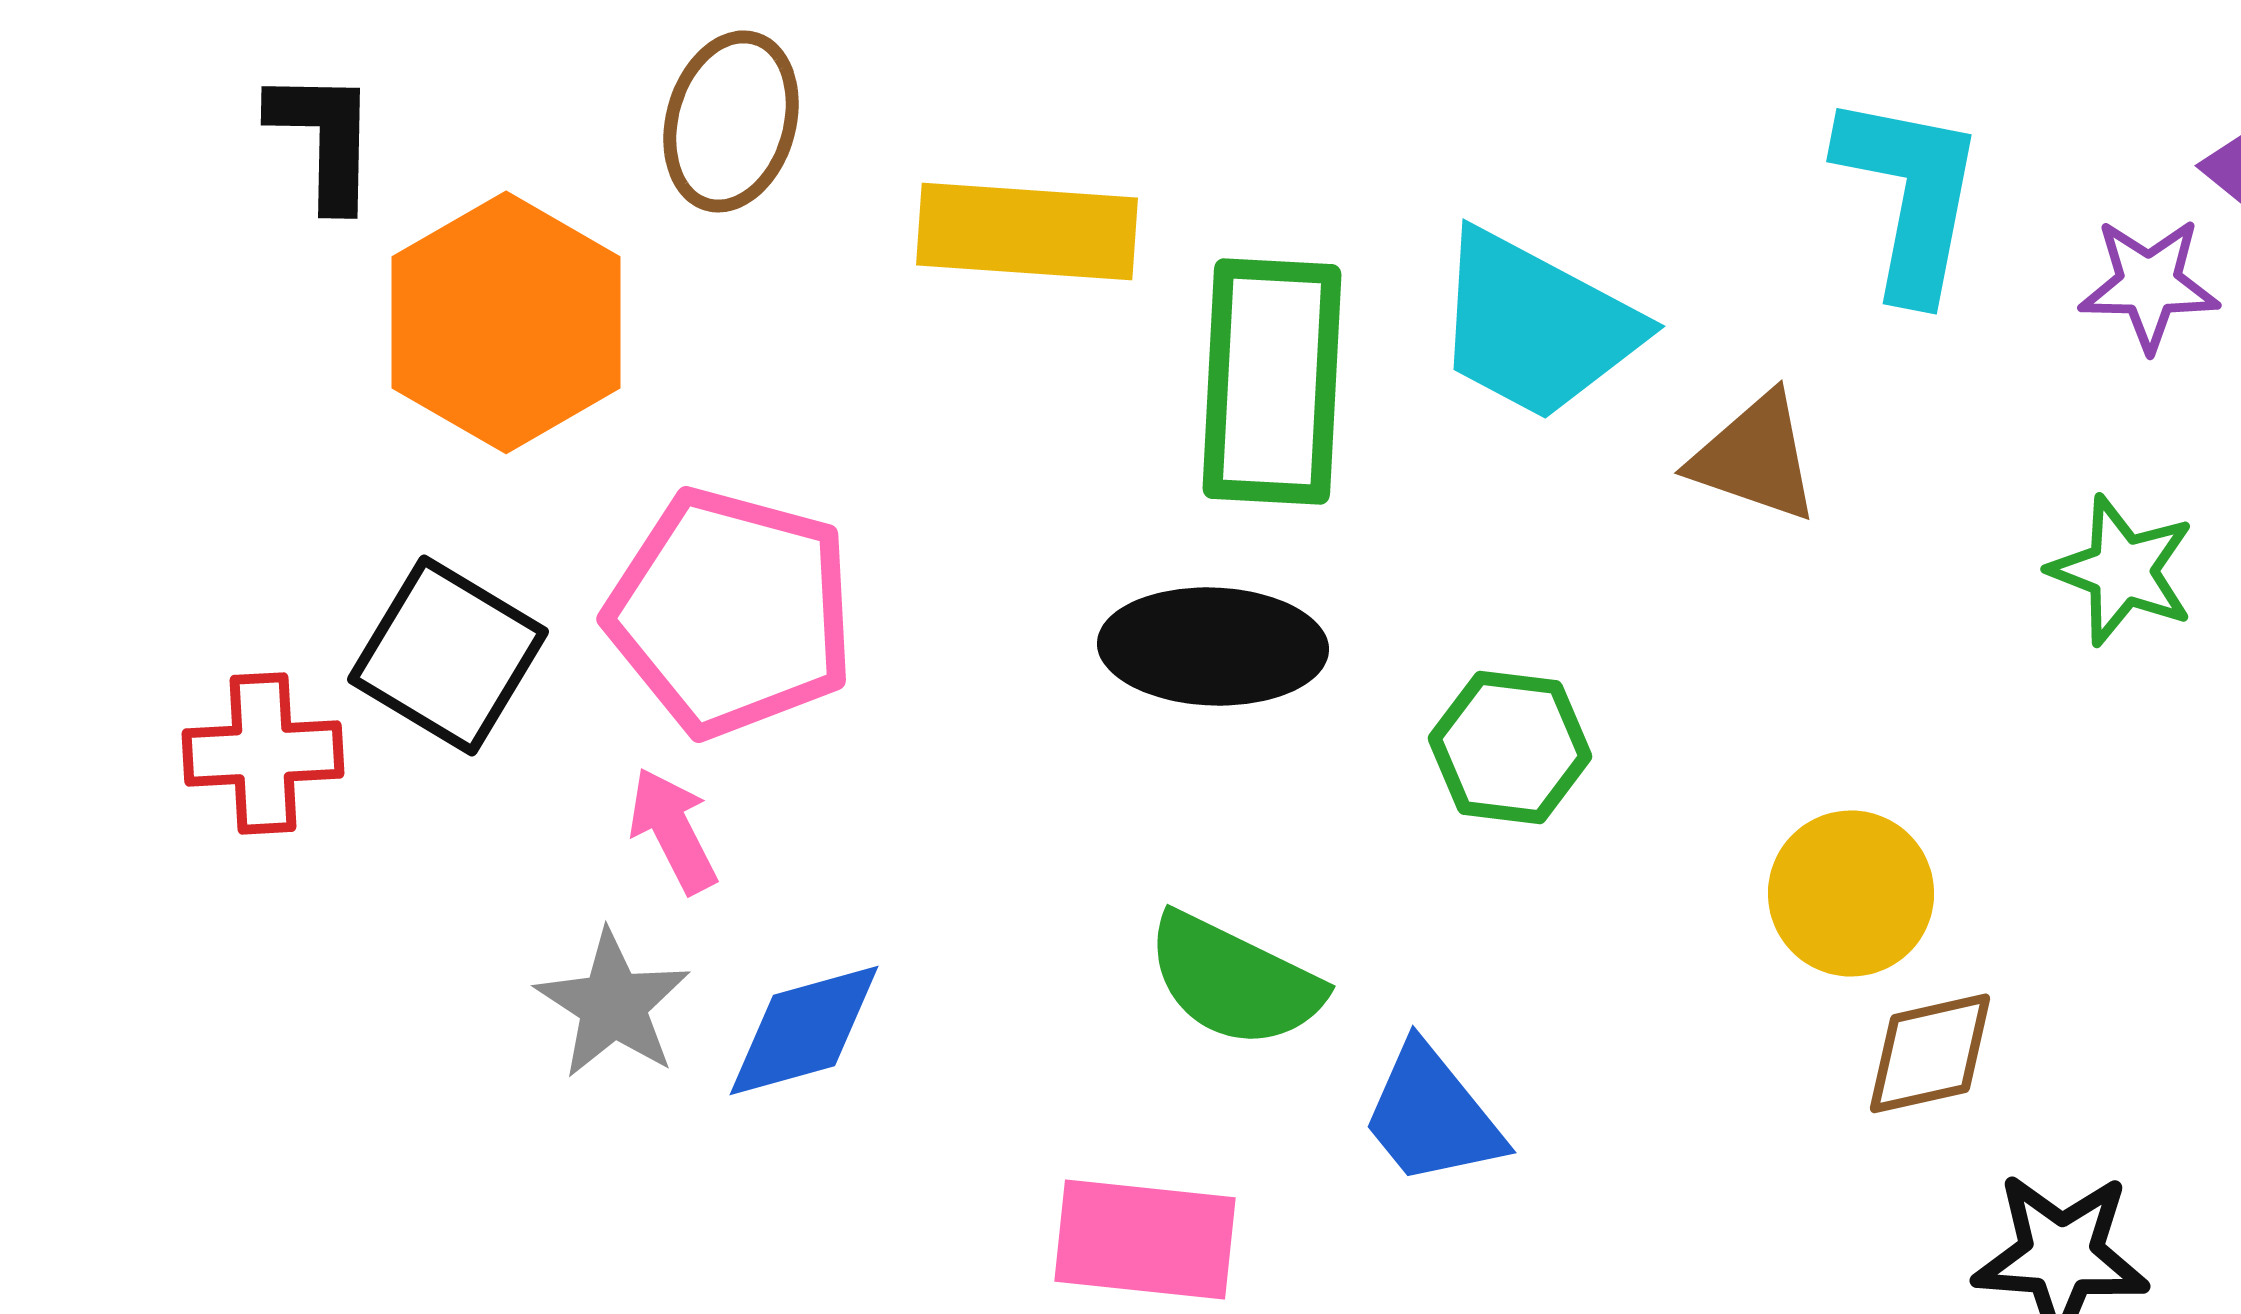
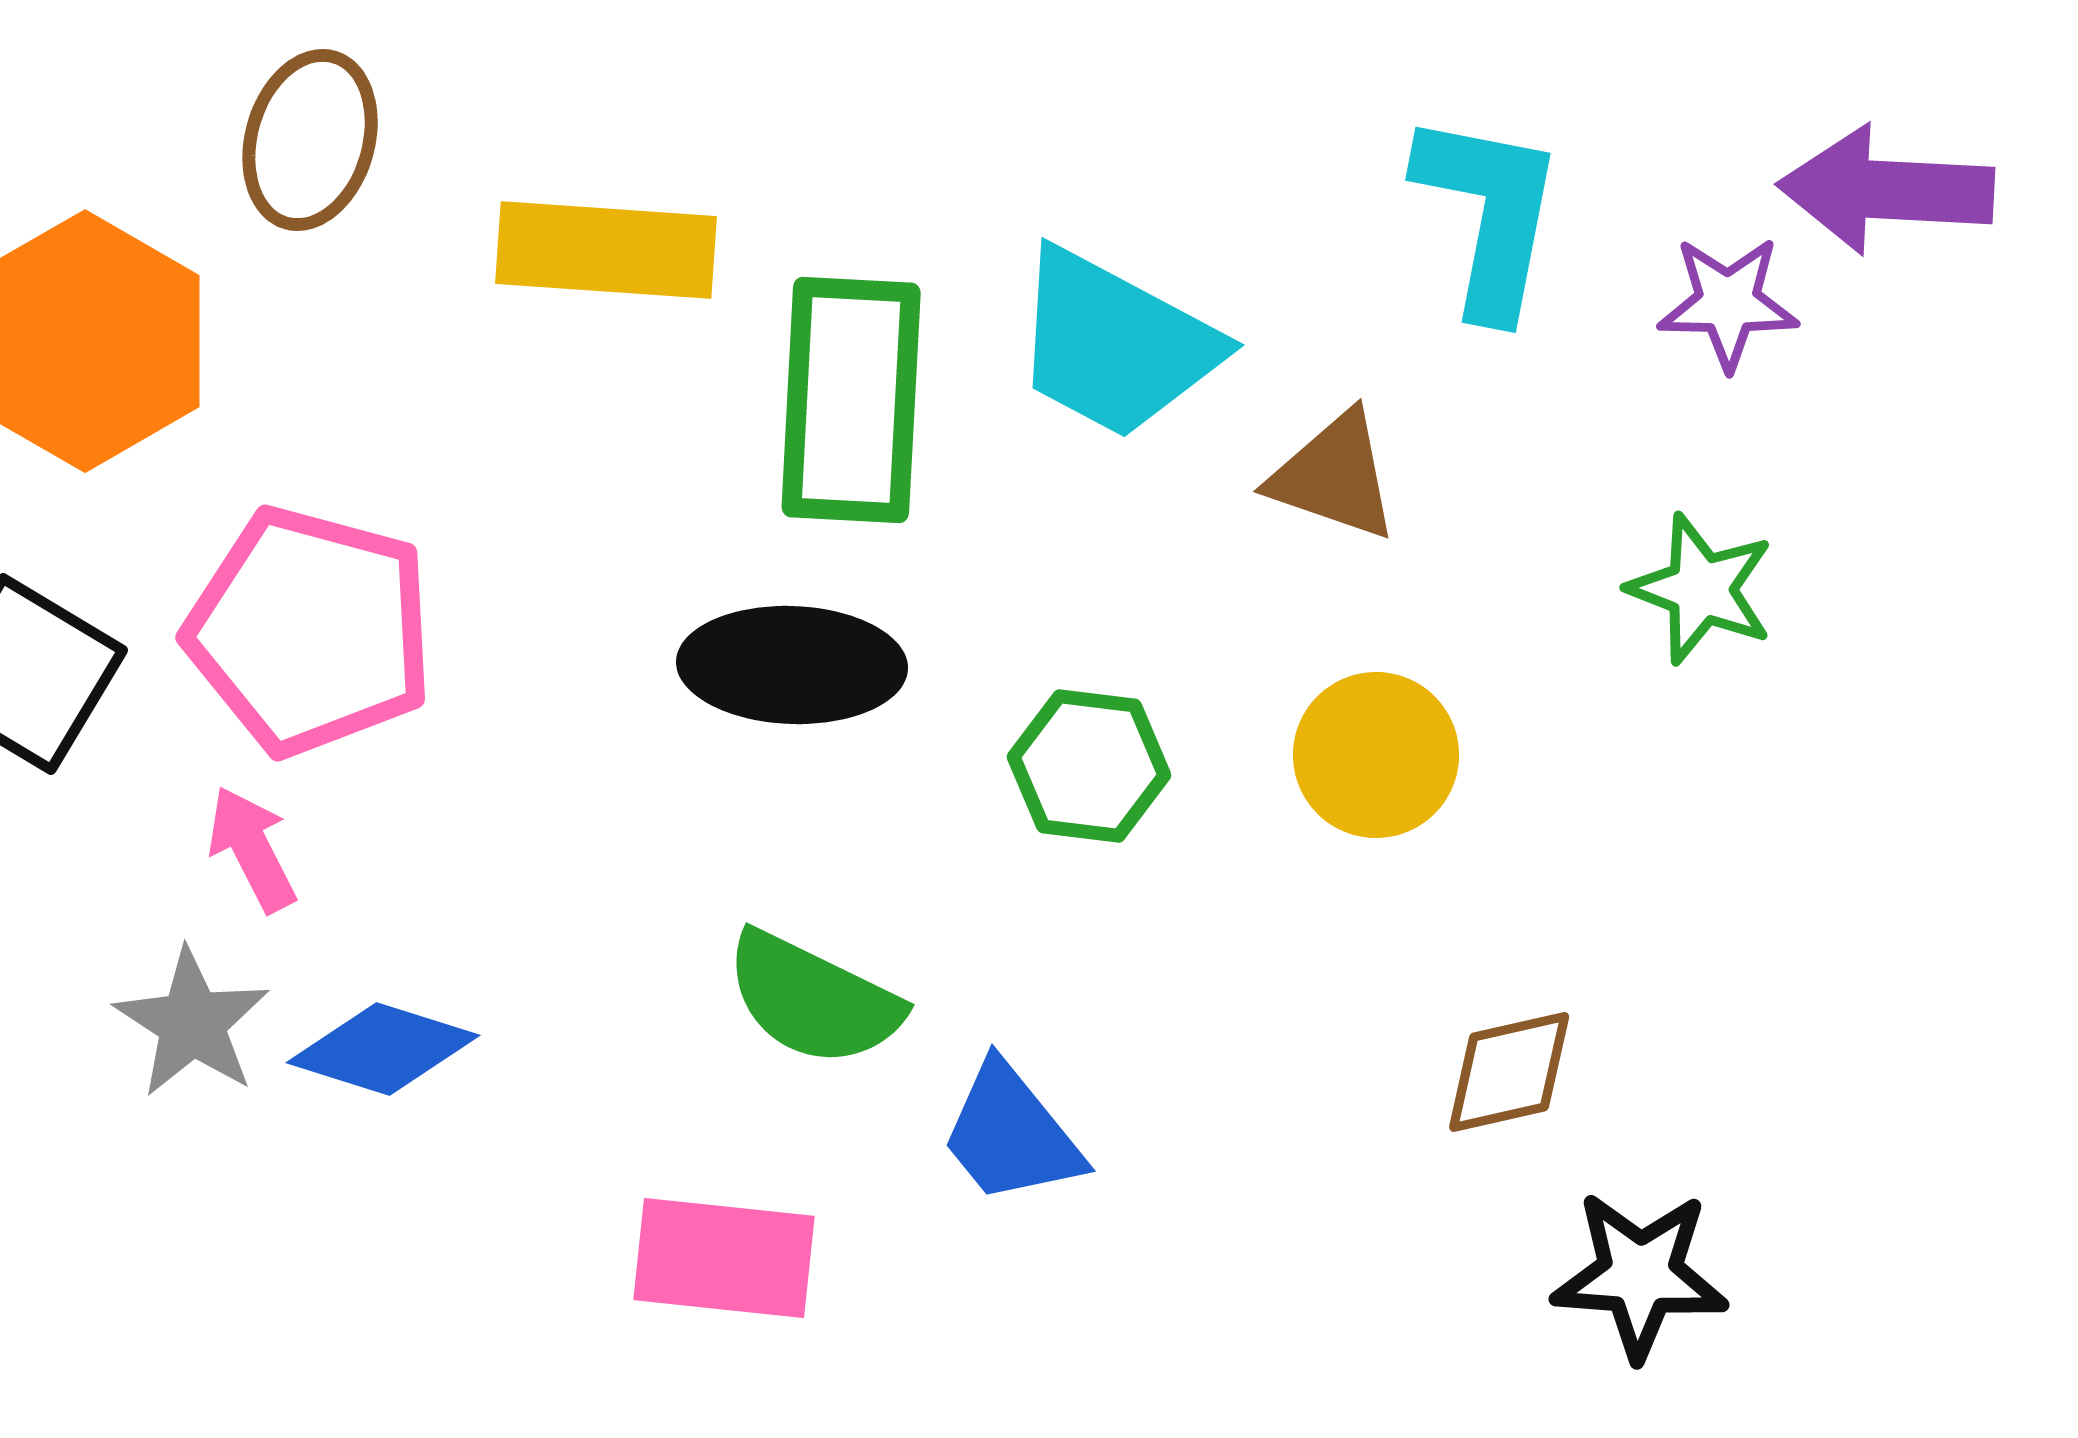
yellow circle: (1851, 893) -> (1376, 755), moved
blue diamond: (804, 1030) -> (383, 1049), turned 33

